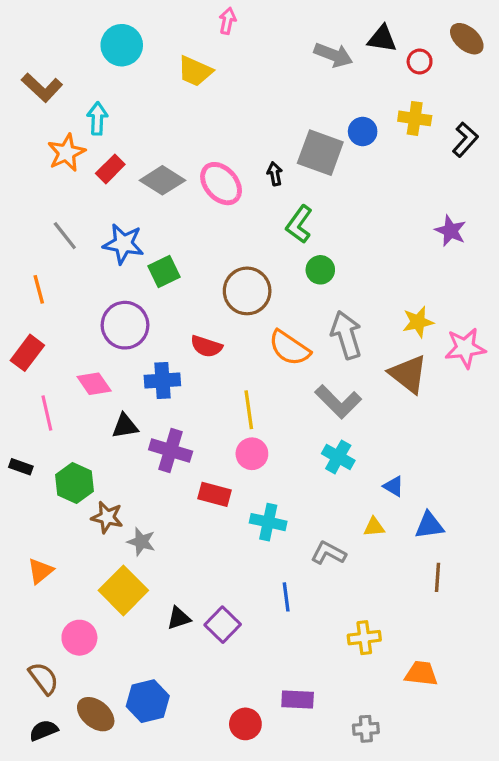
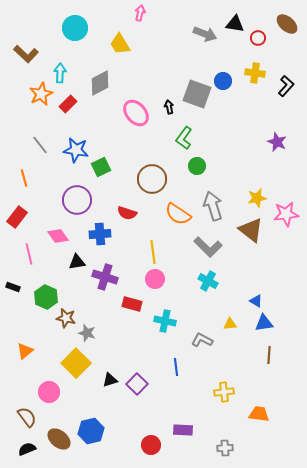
yellow trapezoid: (195, 71) -> (120, 44), turned 35
gray diamond: (162, 180) -> (100, 83), moved, turned -60
blue triangle: (394, 486) -> (256, 301), moved

